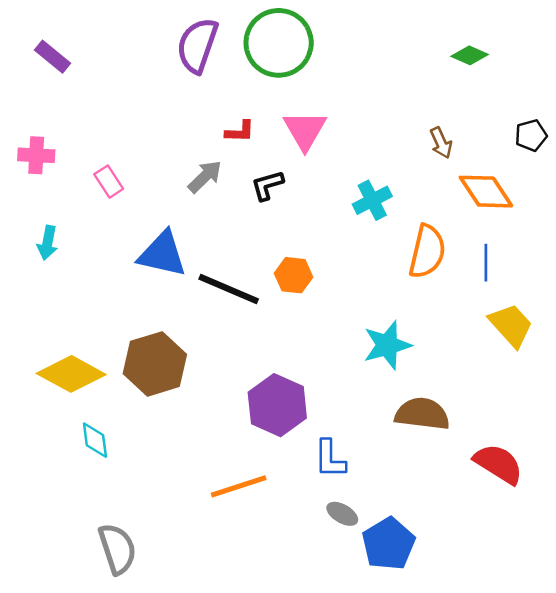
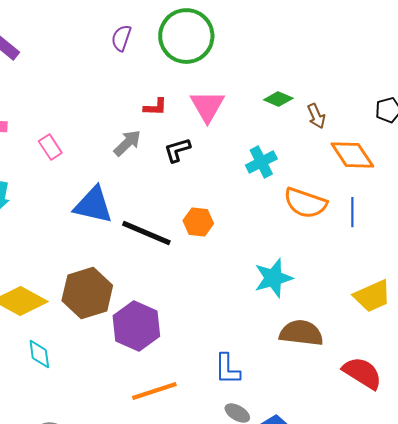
purple semicircle: (197, 45) -> (121, 38), size x0.6
green diamond: (470, 55) -> (278, 99), moved
orange semicircle: (427, 251) -> (305, 203), turned 96
yellow trapezoid: (511, 325) -> (372, 296), moved, turned 108
purple hexagon: (277, 405) -> (136, 326), moved

